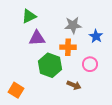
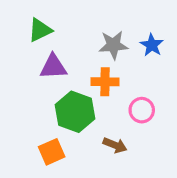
blue star: (96, 36) -> (152, 45), moved
orange square: (16, 90) -> (52, 152), moved, turned 35

